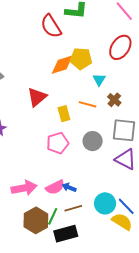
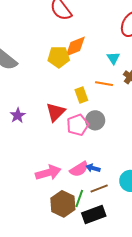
yellow pentagon: (81, 59) -> (59, 57), moved
red triangle: (37, 97) -> (56, 112), moved
gray circle: (93, 141) -> (95, 120), moved

